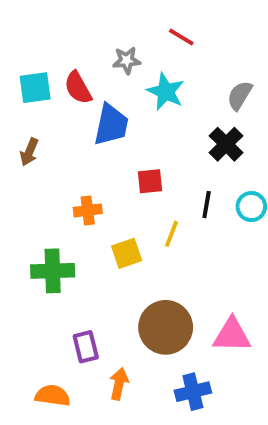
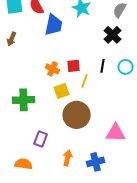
red square: (150, 181) -> (74, 66), moved
orange cross: (88, 210) -> (53, 69), moved, turned 32
brown circle: (166, 327) -> (77, 115), moved
purple rectangle: (86, 347) -> (41, 139), turned 35
orange arrow: (119, 384) -> (68, 158), moved

